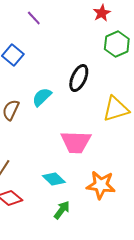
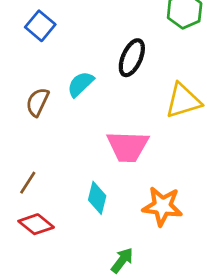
cyan diamond: (54, 179) -> (97, 198), turned 60
green arrow: (62, 210) -> (122, 260), moved

